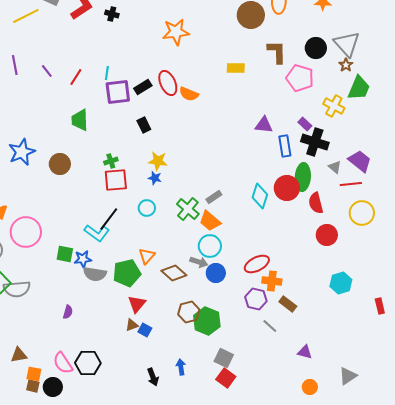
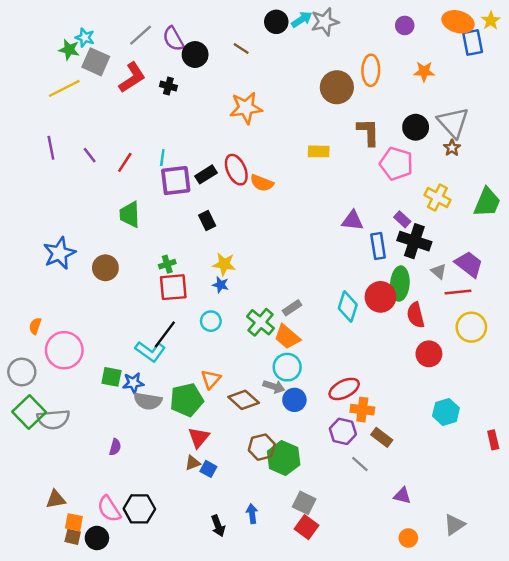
green trapezoid: (359, 88) -> (487, 202), moved

